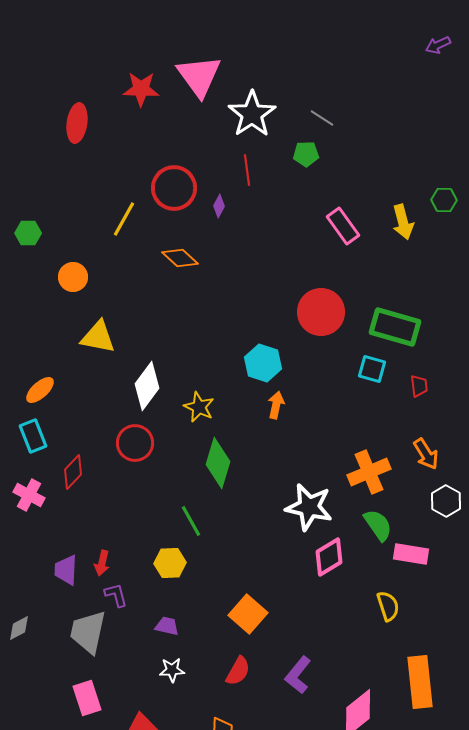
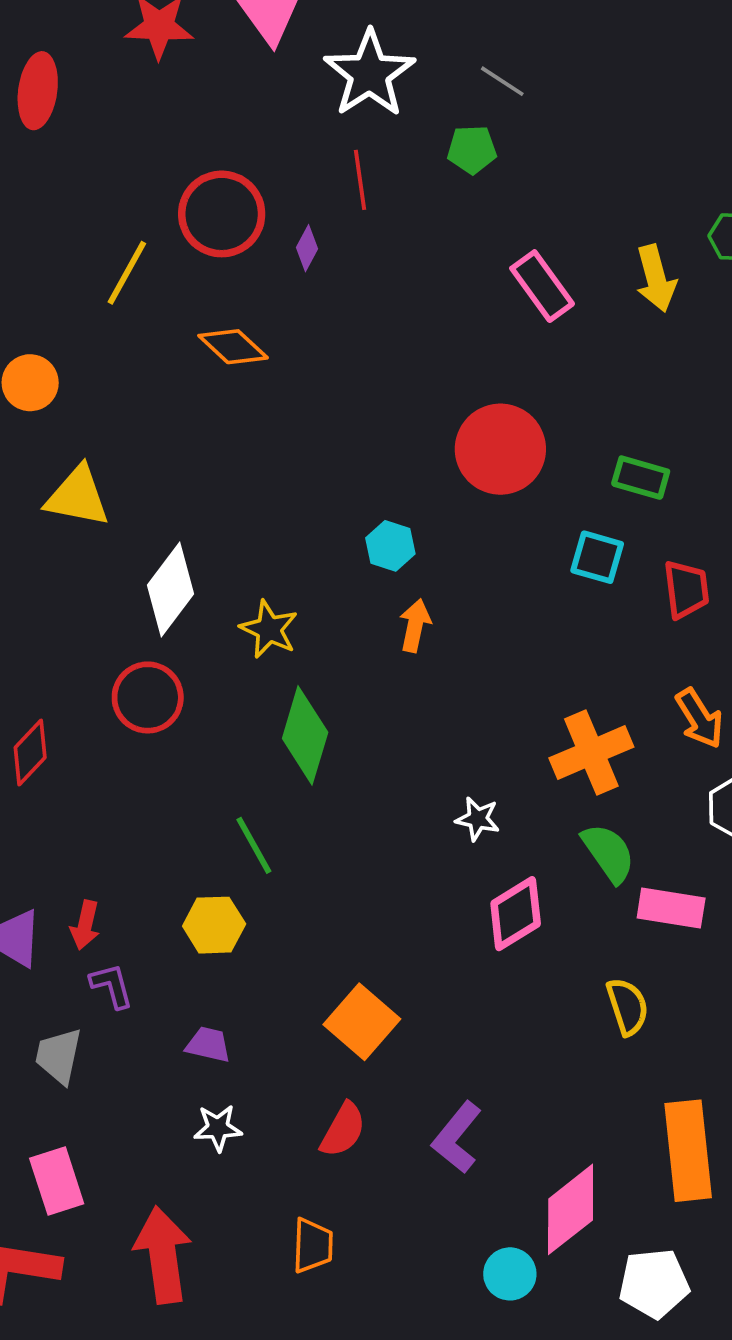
green rectangle: (395, 327) -> (641, 478), size x0.6
cyan hexagon: (263, 363) -> (390, 546), size x0.7
red trapezoid: (419, 386) -> (686, 589), size x1.4
white star: (309, 507) -> (478, 819), size x0.5
gray trapezoid: (88, 632) -> (59, 1056), size x0.7

